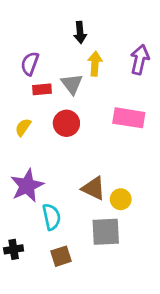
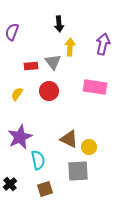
purple semicircle: (30, 64) -> (12, 32), moved
black cross: (14, 249) -> (10, 184), turned -32

